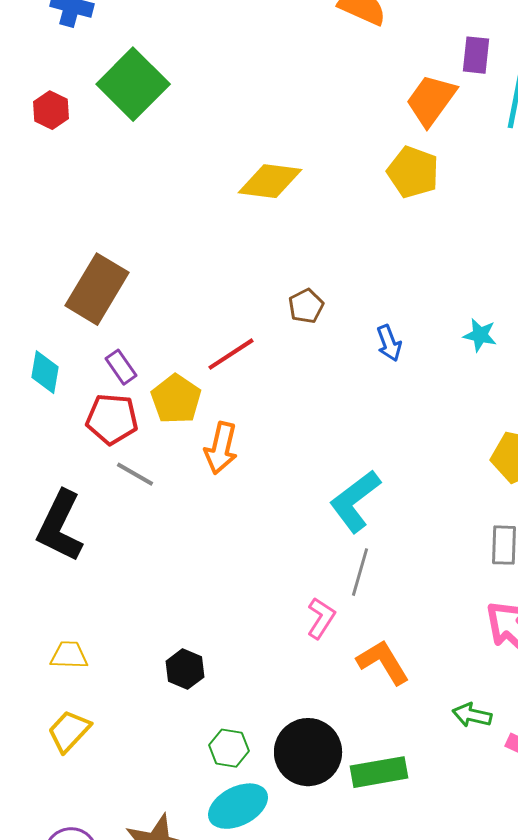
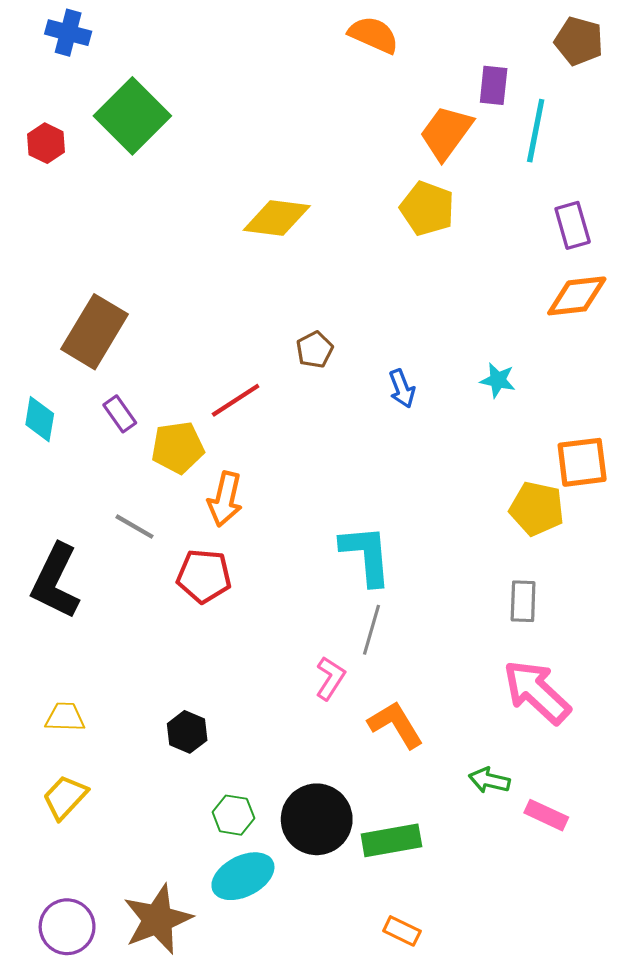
yellow pentagon: (176, 399) -> (178, 448), turned 30
red pentagon: (112, 419) -> (204, 576), moved
cyan L-shape: (355, 501) -> (366, 555), turned 122

